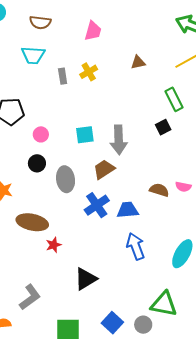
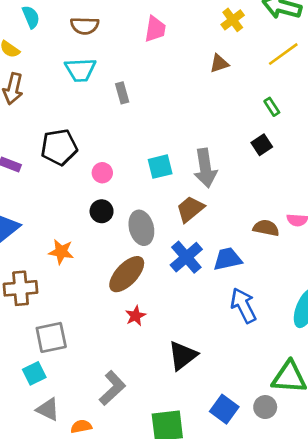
yellow cross: (89, 72) -> (233, 20), moved
green rectangle: (174, 99) -> (272, 107), size x0.6
brown ellipse: (32, 222) -> (127, 274), moved, turned -52

